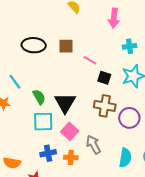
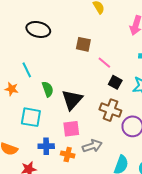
black ellipse: (34, 45) -> (38, 29), moved
cyan square: (43, 122) -> (31, 117), moved
pink square: (70, 131) -> (71, 129), turned 30
gray arrow: (93, 145) -> (92, 146), turned 90

